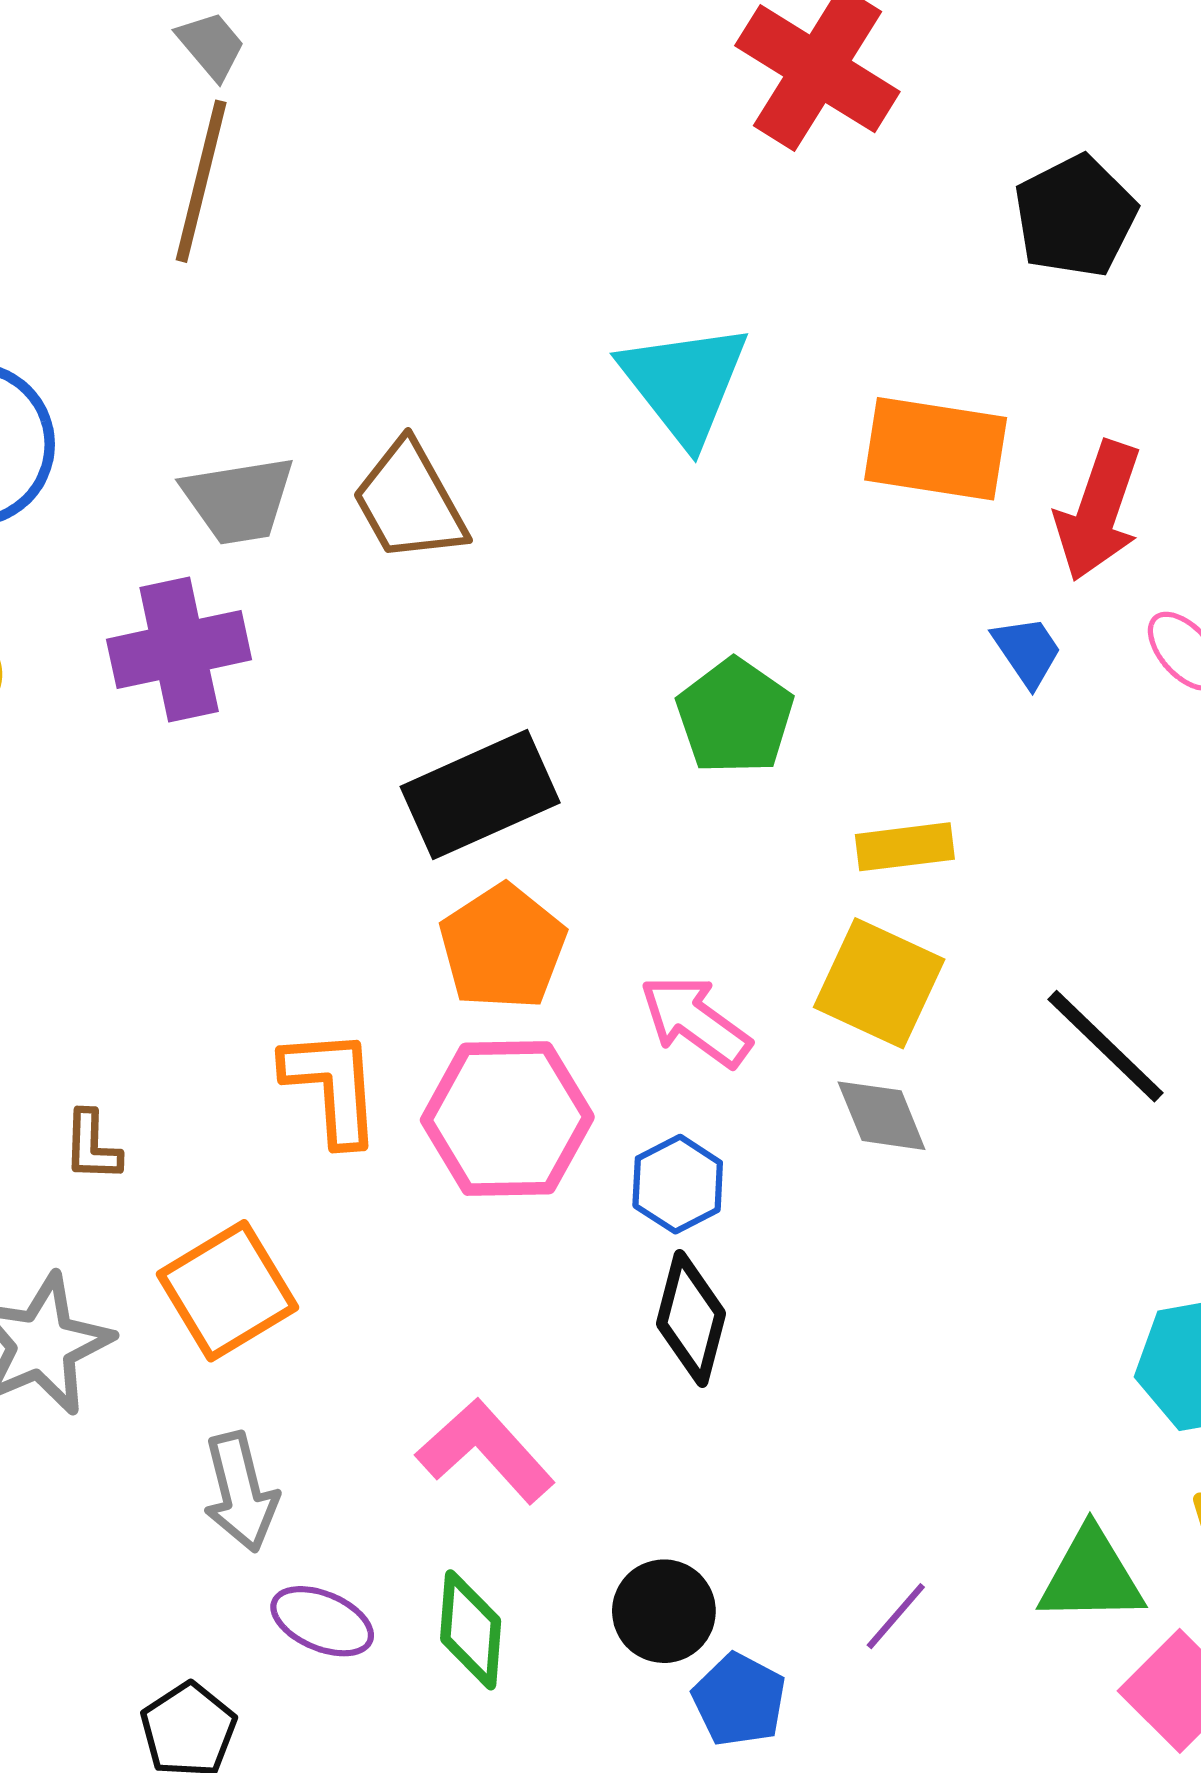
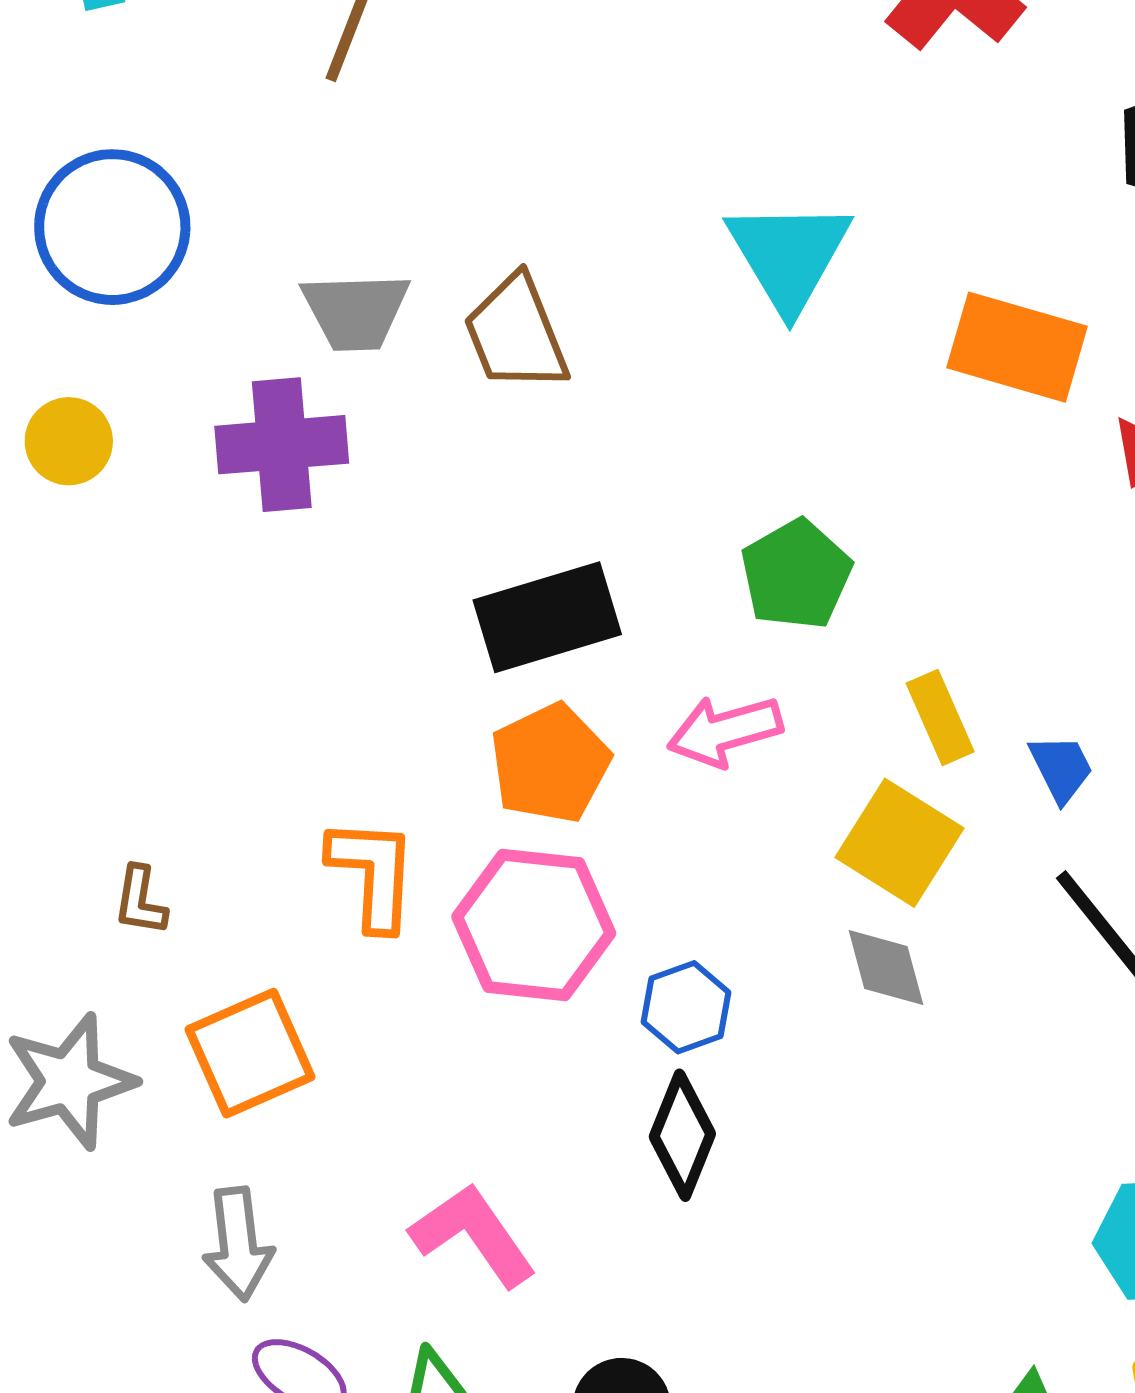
blue trapezoid: (1027, 651) -> (1061, 768), moved
yellow rectangle: (905, 847) -> (940, 718), turned 66
pink arrow: (695, 1021) -> (725, 731), moved, turned -59

